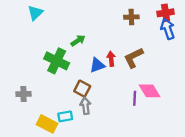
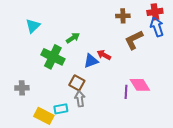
cyan triangle: (35, 13) -> (33, 26), moved
brown L-shape: (134, 58) -> (134, 40), moved
red arrow: (111, 59) -> (104, 55), turned -56

